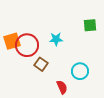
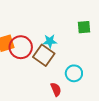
brown square: (41, 64) -> (44, 55), moved, size x1.5

